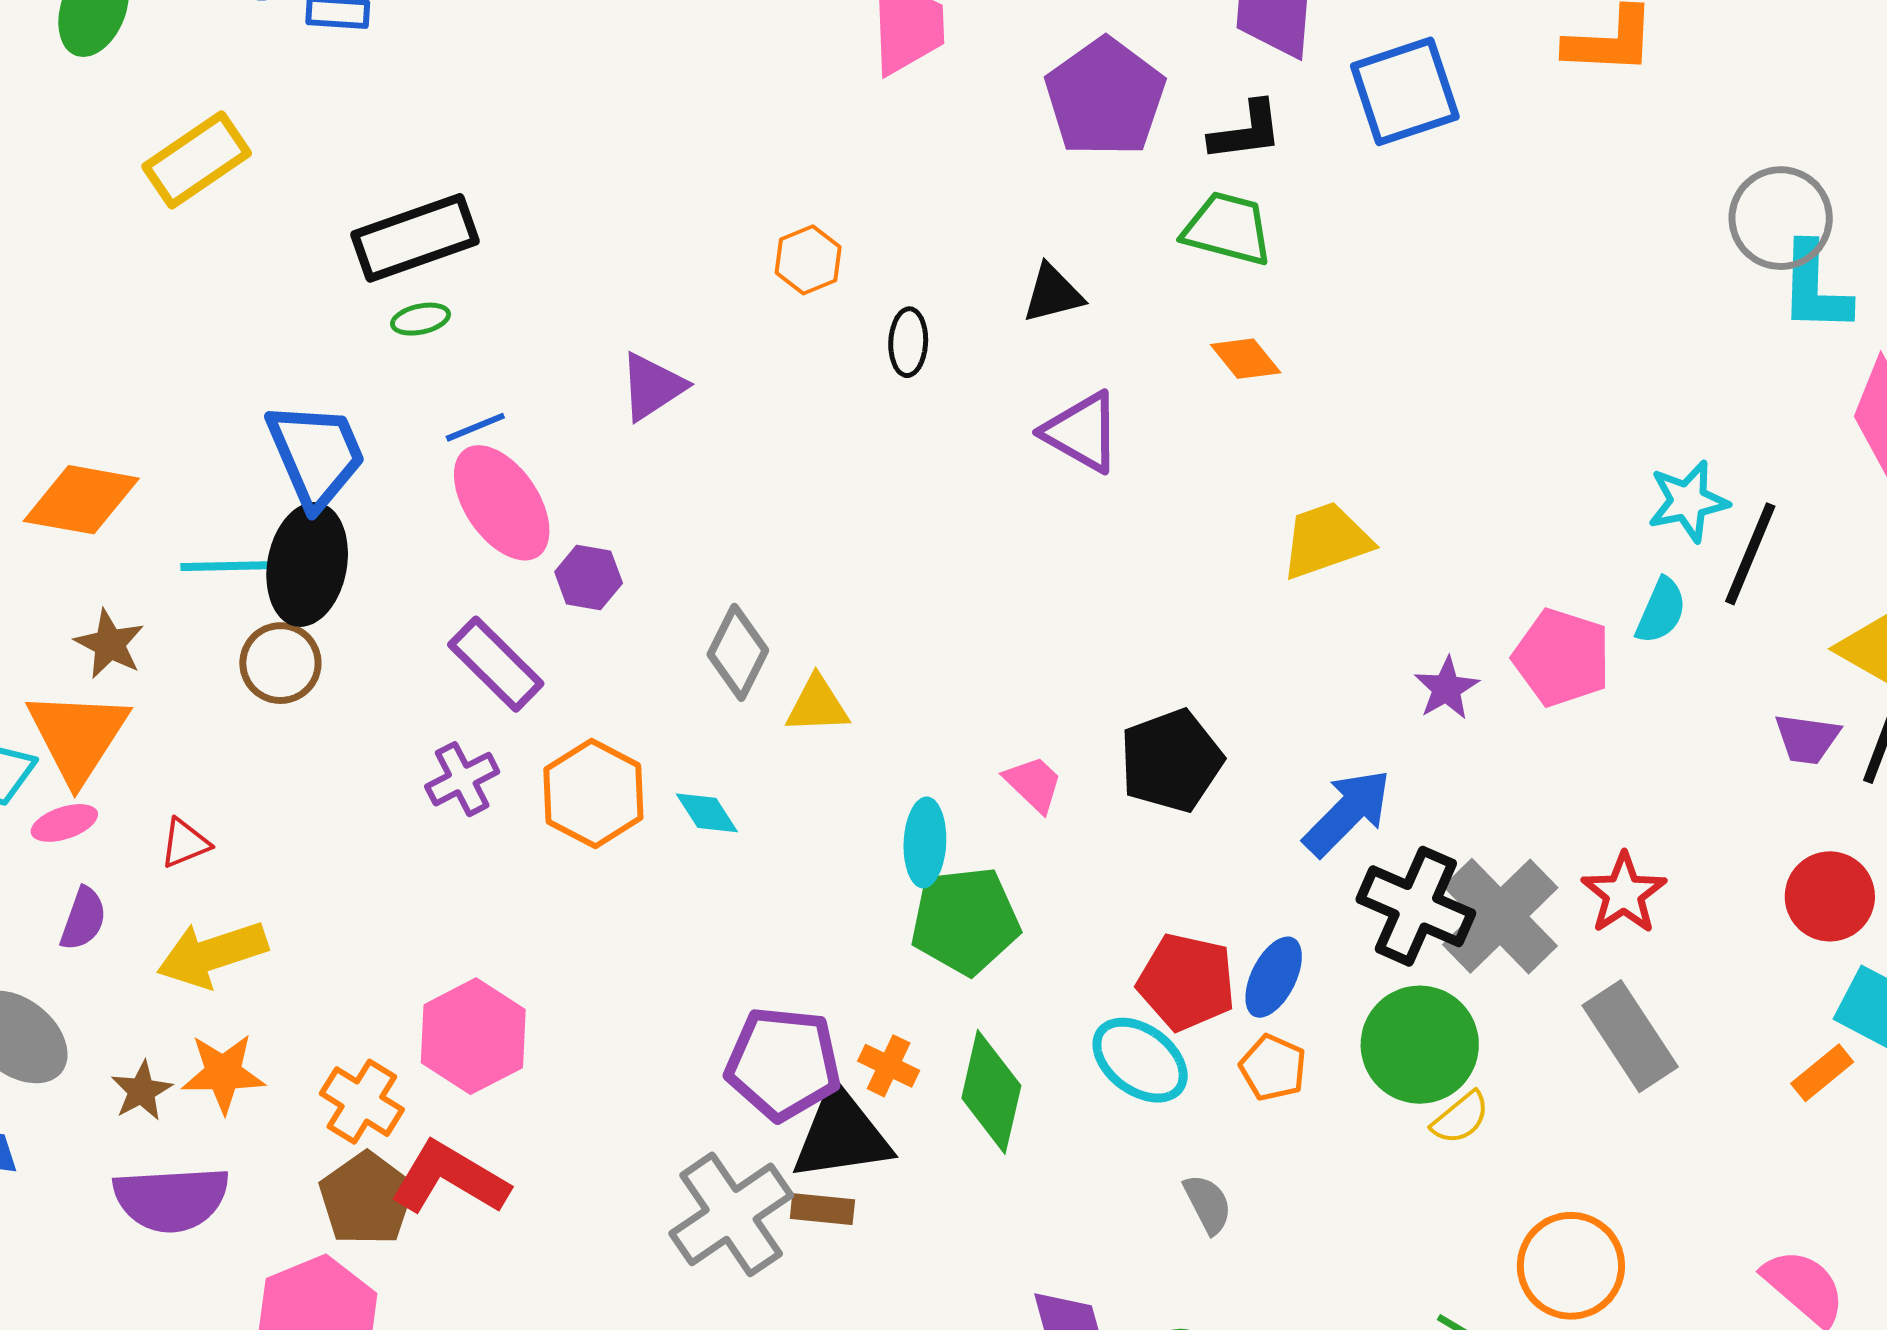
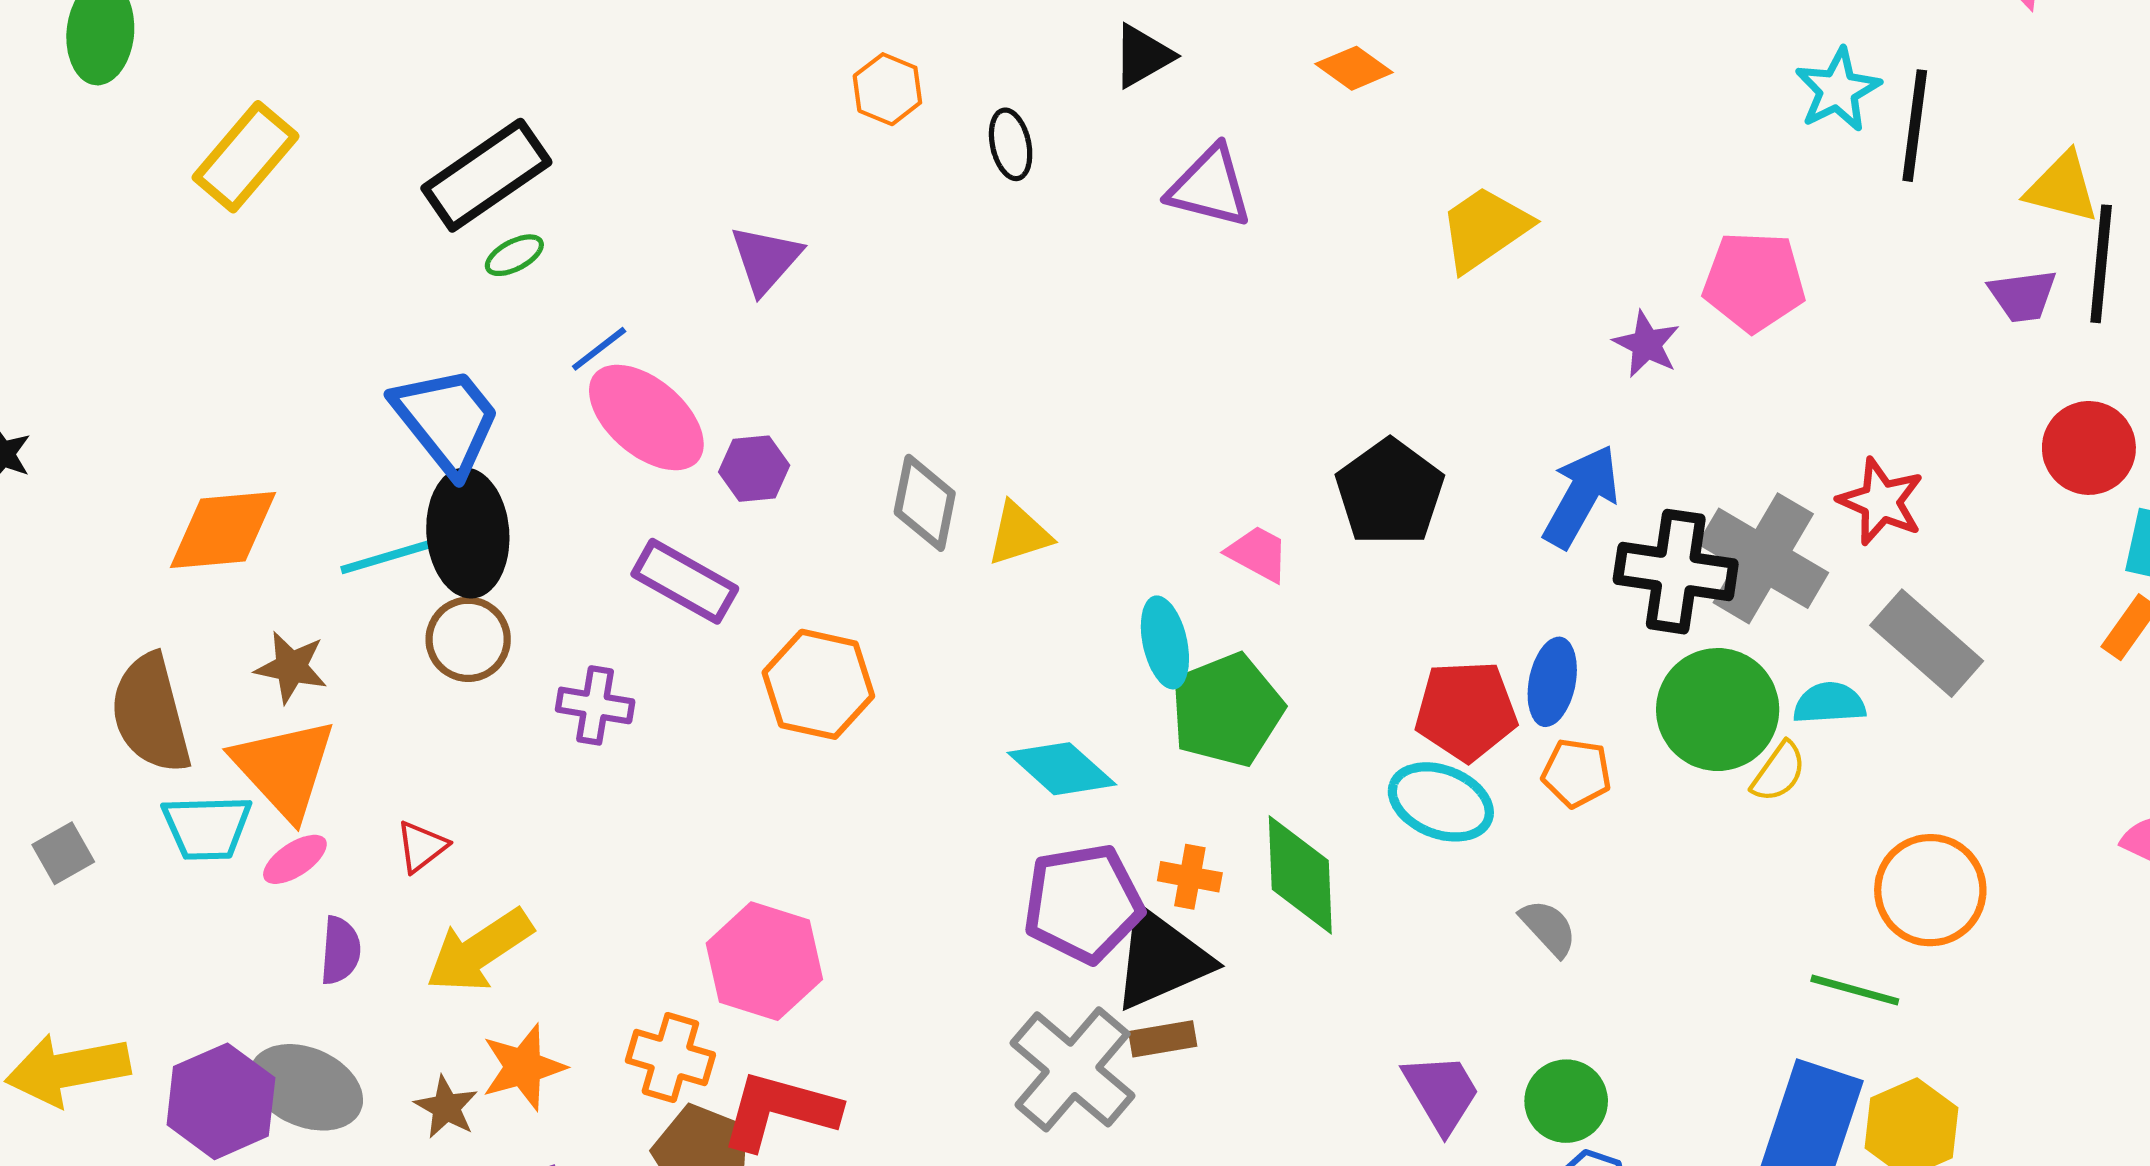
cyan semicircle: (1661, 611) -> (1829, 703), moved, turned -102
purple cross: (462, 779) -> (595, 705), moved, turned -38
cyan diamond: (707, 813) -> (1062, 769), moved, size x1.5

